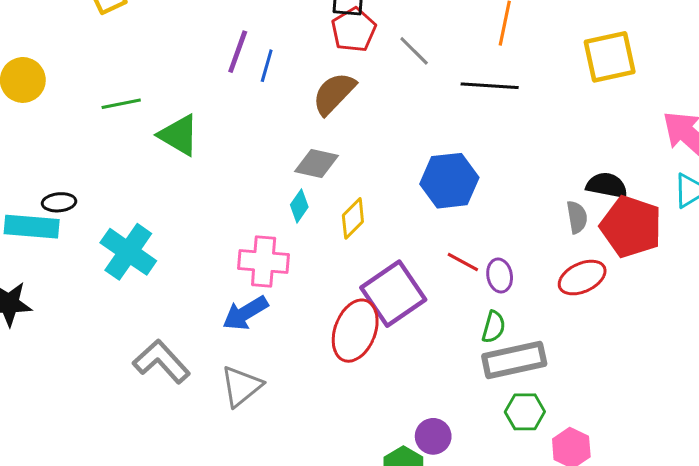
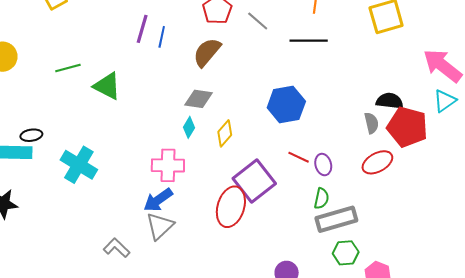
gray L-shape: (161, 361) -> (117, 248), moved, size x0.7
gray triangle: (241, 386) -> (160, 226), moved

